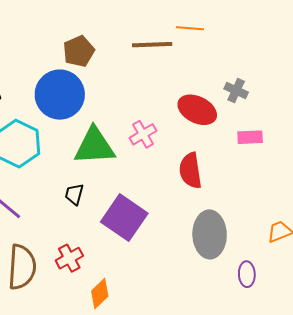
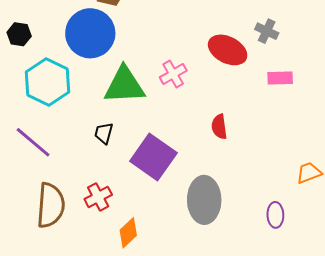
red semicircle: (190, 171) -> (219, 127), moved, size x0.7
gray ellipse: (210, 234) -> (204, 200), moved

